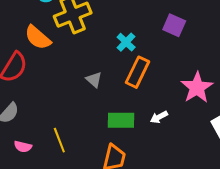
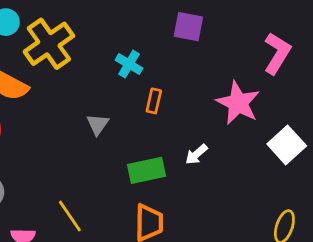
orange rectangle: (138, 72) -> (154, 101), size x0.6
gray triangle: (94, 80) -> (98, 124), turned 36

